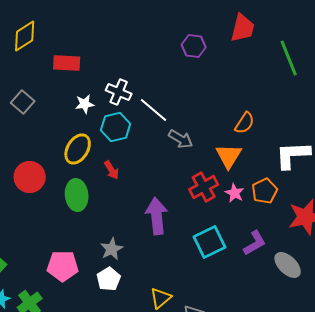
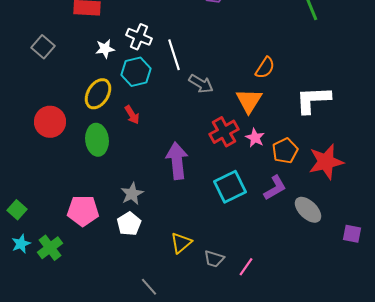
white line: (154, 110) -> (174, 55), turned 32
orange pentagon: (265, 191) -> (285, 151), moved

